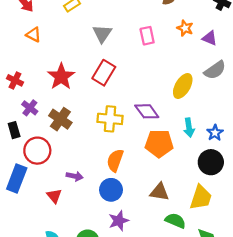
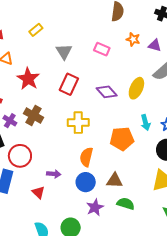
pink rectangle: (147, 36) -> (102, 49), turned -49
red star: (61, 77) -> (28, 79), moved
purple diamond: (147, 111) -> (107, 92), moved
brown cross: (60, 119) -> (33, 115), moved
brown triangle: (159, 192) -> (115, 181), moved
green semicircle: (175, 221) -> (126, 204), moved

